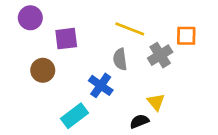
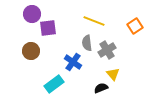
purple circle: (30, 18) -> (32, 14), moved
orange square: (186, 36) -> (135, 26), turned -35
gray cross: (160, 55) -> (107, 50), moved

